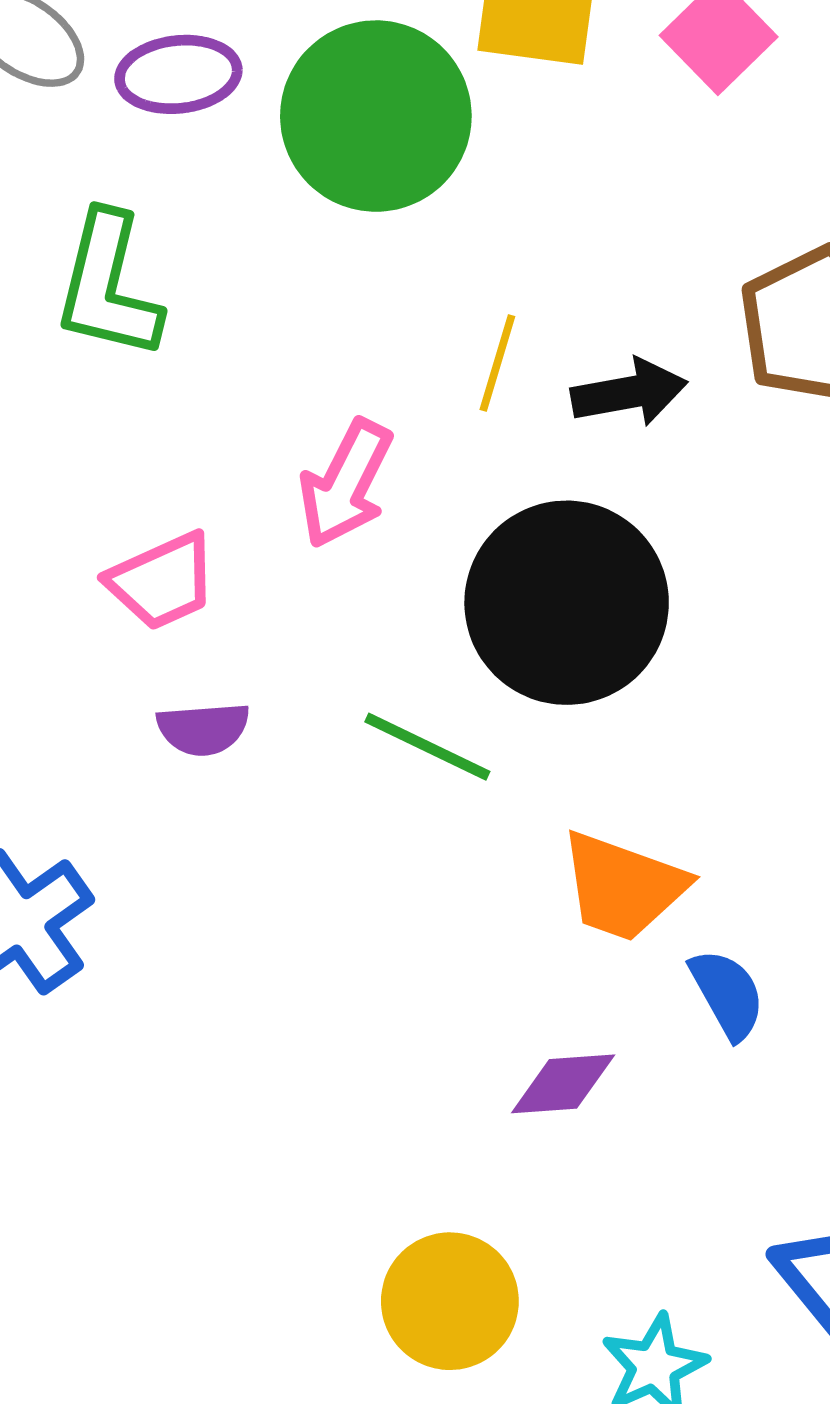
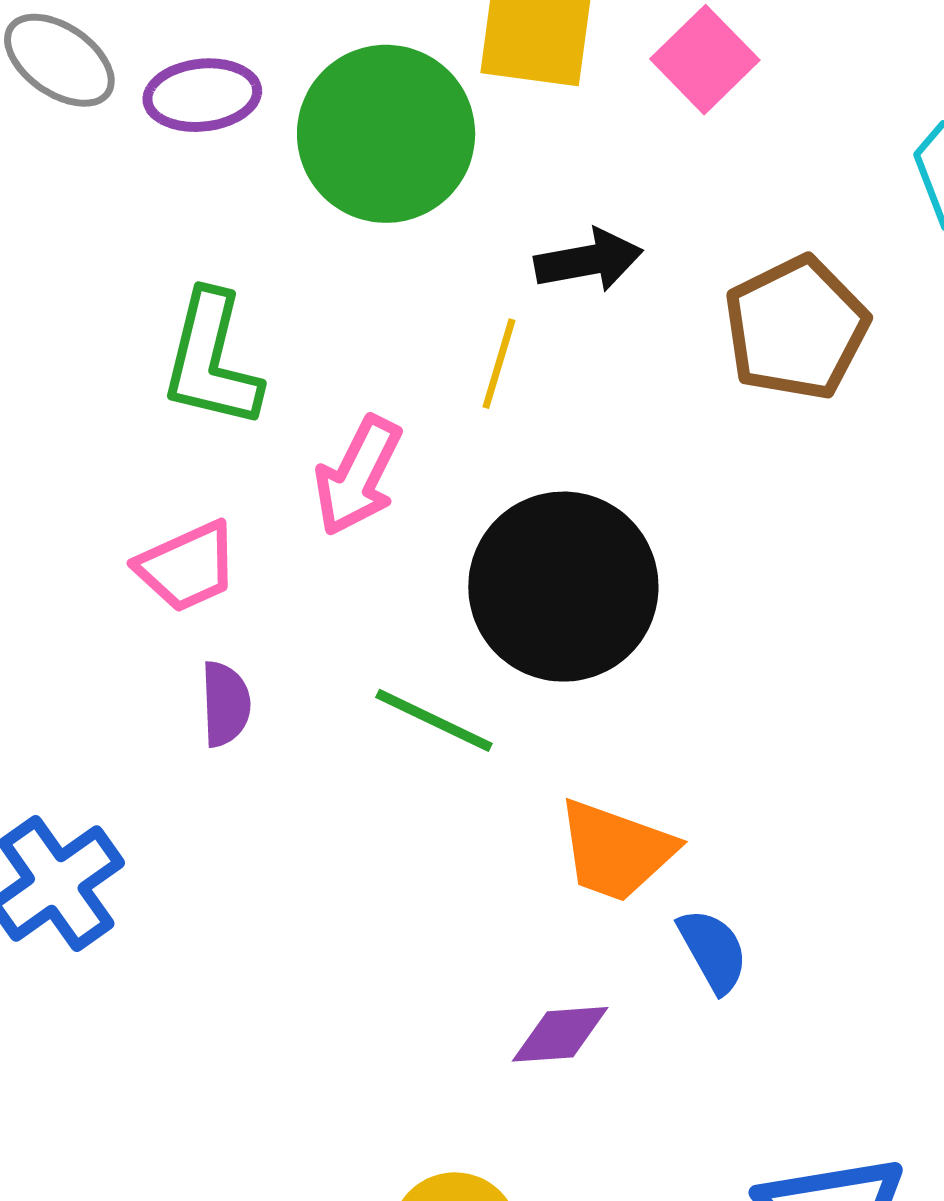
green L-shape: (108, 286) -> (211, 360), moved
black arrow: (629, 393) -> (589, 260), moved
purple semicircle: (203, 729) -> (225, 704), turned -88

